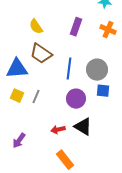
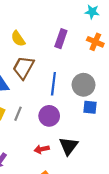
brown trapezoid: (41, 54) -> (23, 68), turned 85
purple circle: (76, 99) -> (49, 116), moved
black triangle: (83, 127) -> (68, 146), turned 36

